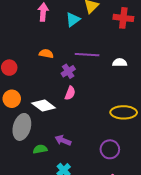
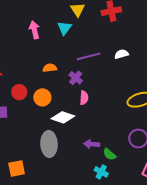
orange circle: (12, 99) -> (42, 97), moved
green semicircle: (40, 149) -> (109, 154), moved, turned -112

